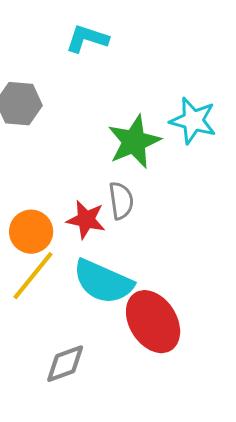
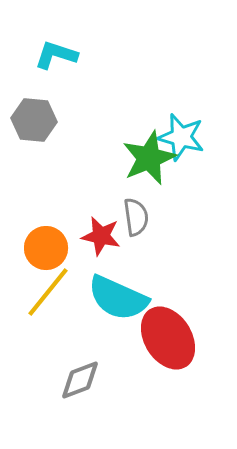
cyan L-shape: (87, 39) -> (56, 55), moved
cyan star: (193, 121) -> (181, 137), moved

